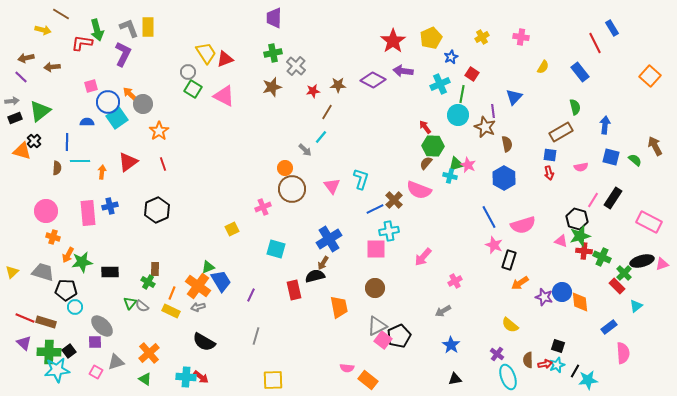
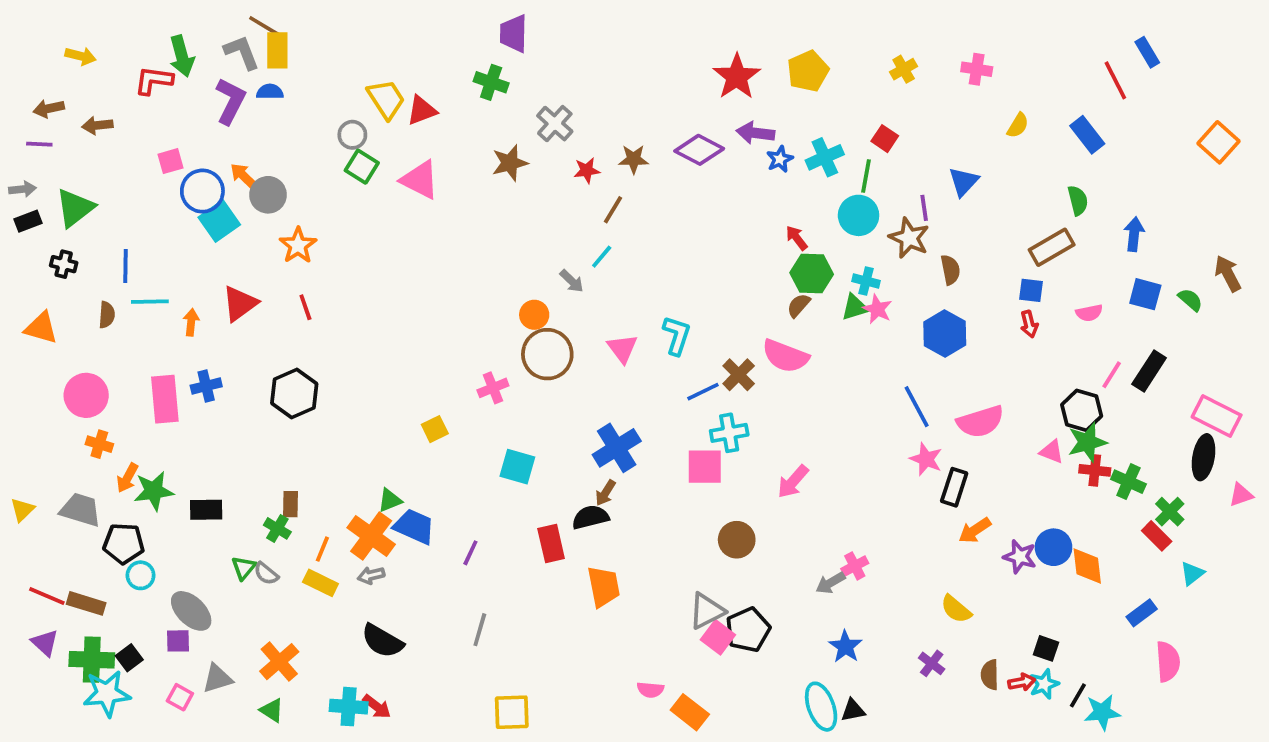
brown line: (61, 14) -> (264, 26), moved
green cross: (273, 53) -> (491, 82), moved, turned 30
blue star: (451, 57) -> (780, 159), moved
purple line: (21, 77) -> (39, 144), turned -40
blue semicircle: (87, 122) -> (270, 92), moved
black cross: (34, 141) -> (64, 264), turned -32
orange triangle: (22, 151) -> (41, 328), moved
cyan cross: (450, 176) -> (866, 281), moved
black ellipse: (642, 261) -> (1203, 457), moved, turned -65
blue trapezoid: (221, 281) -> (414, 527), turned -35
pink cross: (455, 281) -> (855, 566), moved
brown circle: (375, 288) -> (737, 540), moved
orange trapezoid: (339, 307) -> (604, 587), moved
cyan ellipse: (508, 377) -> (821, 707), moved

